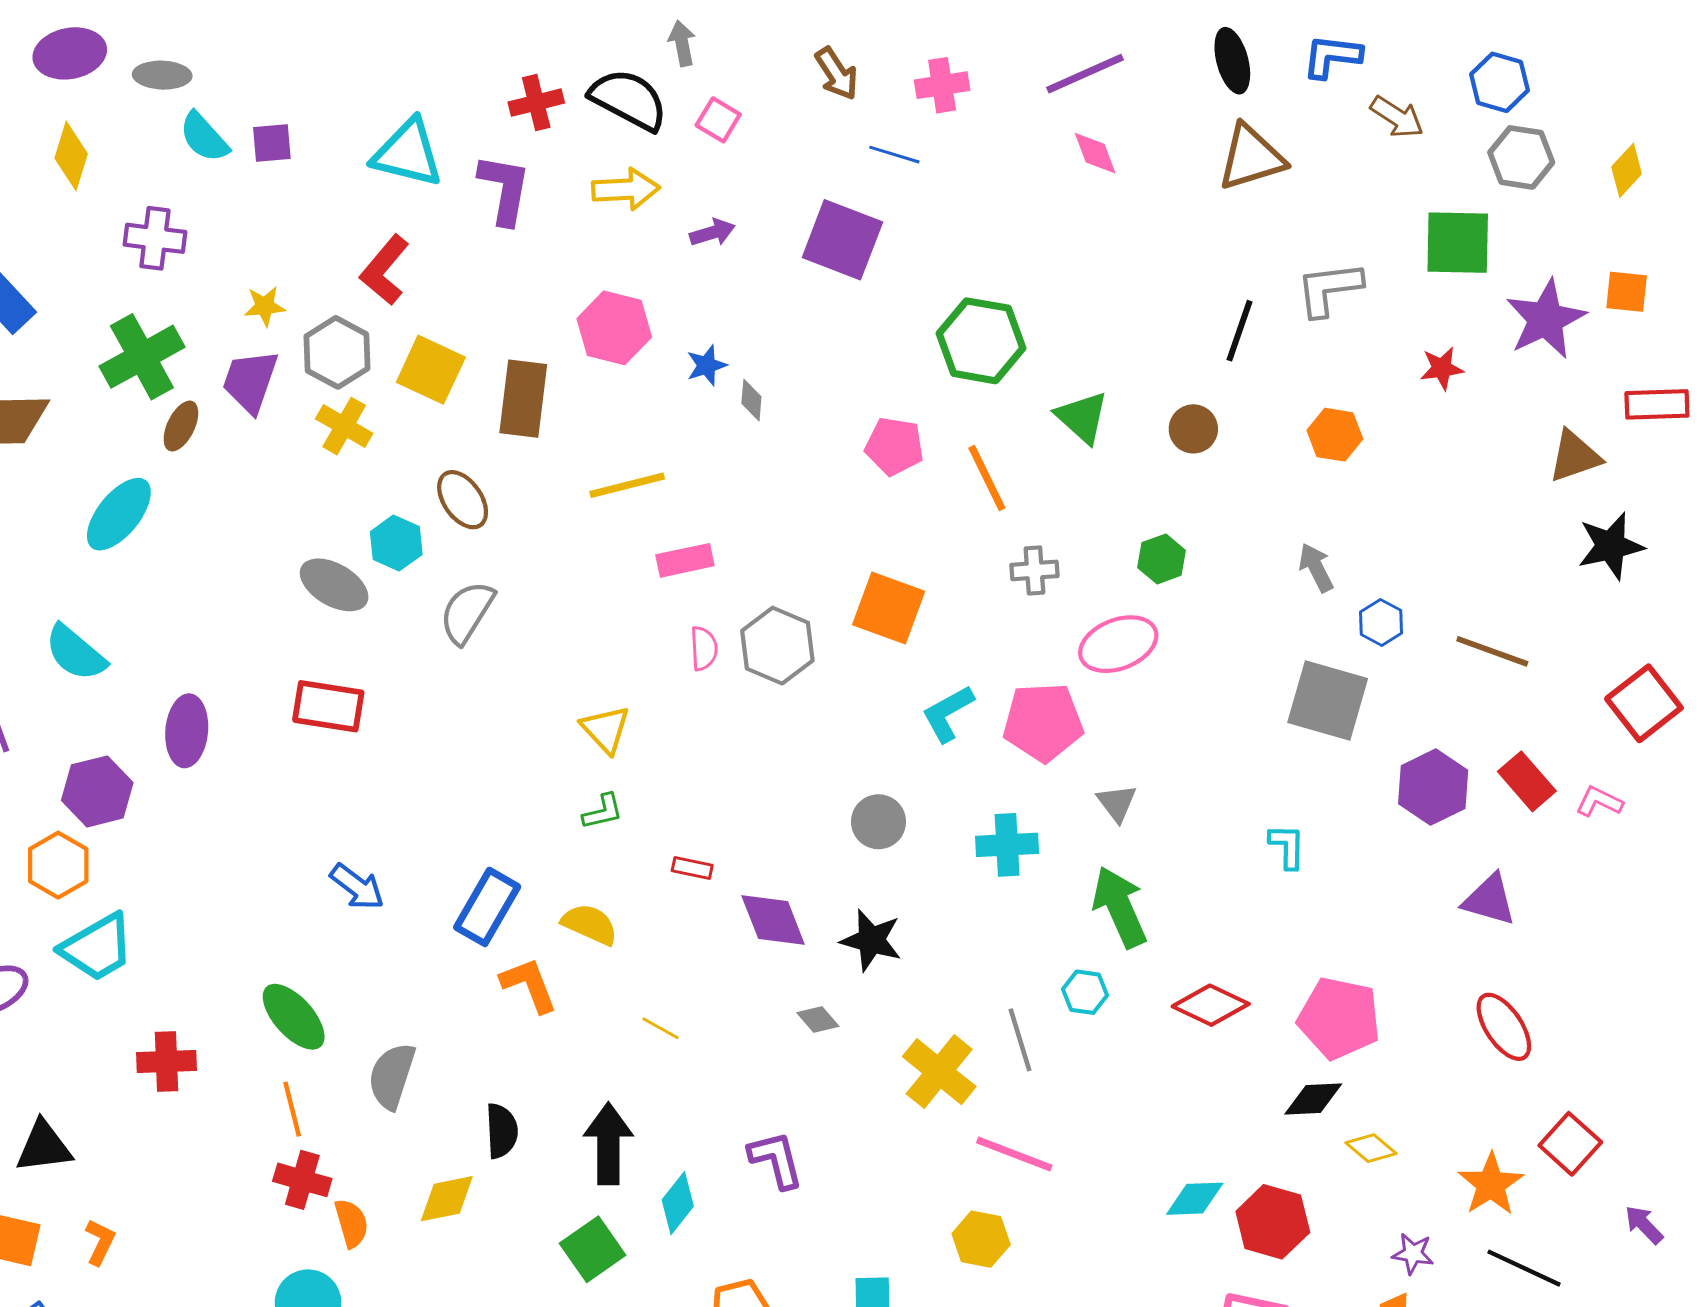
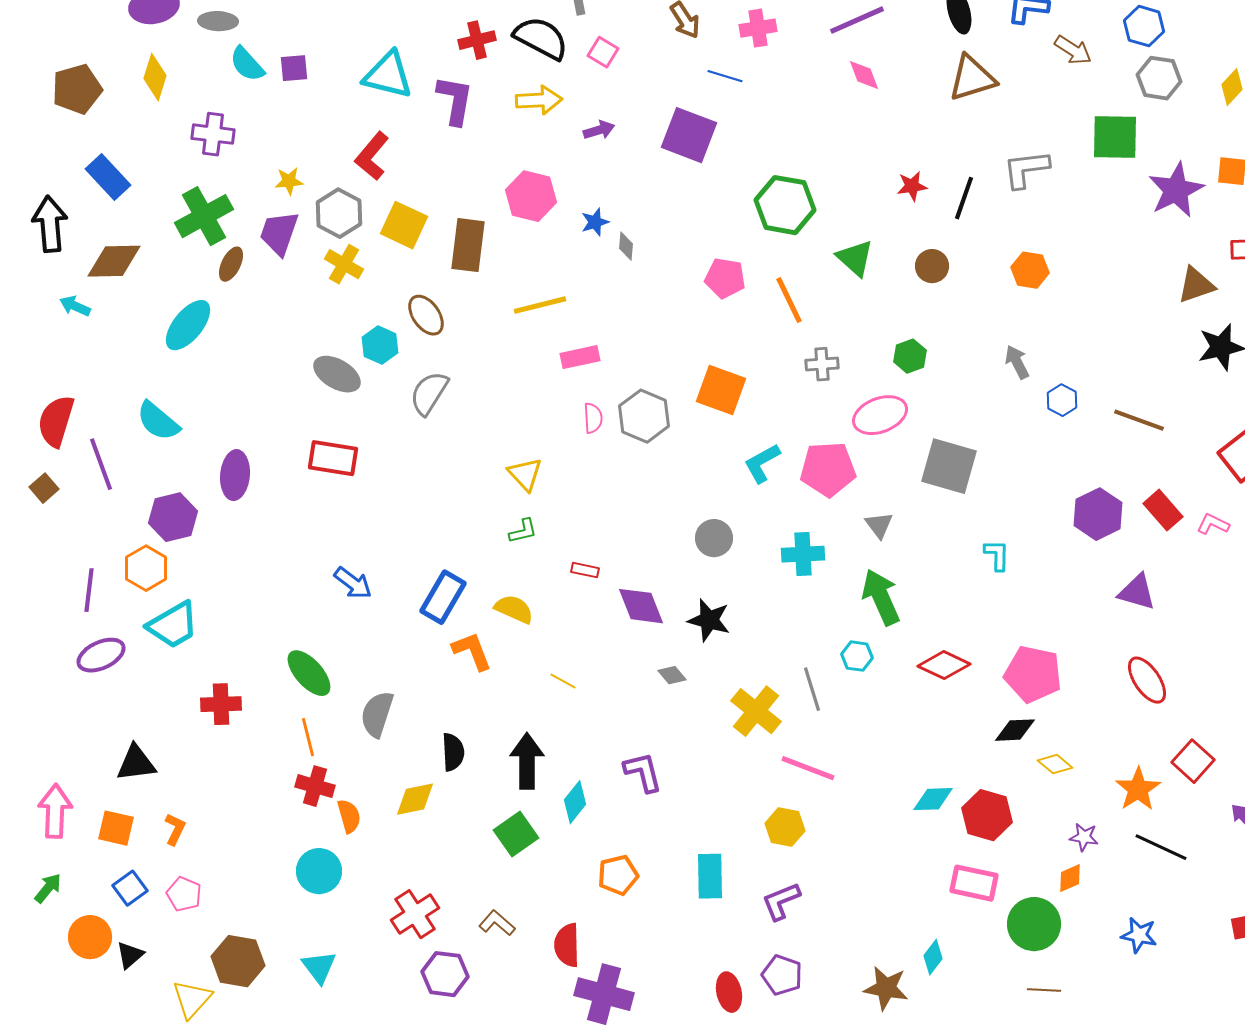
red star: (1442, 368) -> (912, 186), moved
gray square: (1328, 700) -> (949, 466), moved

